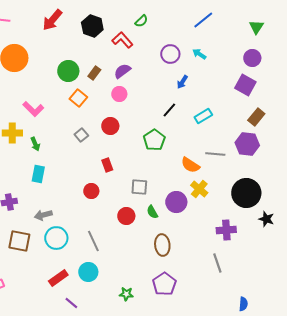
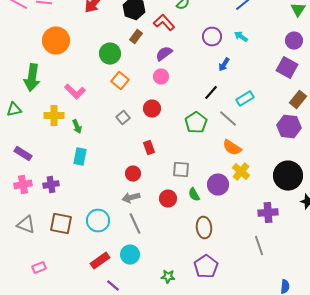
brown rectangle: (94, 73) -> (136, 37), moved
gray line: (215, 154) -> (228, 119), moved, turned 36
gray arrow: (43, 215) -> (131, 198), moved

